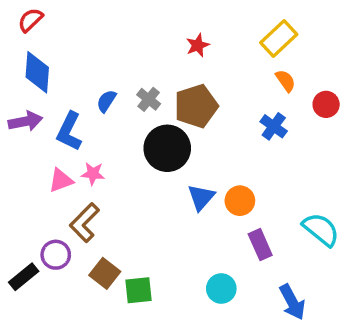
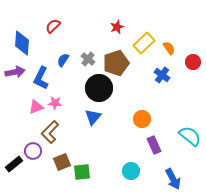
red semicircle: (30, 20) -> (53, 26), moved
yellow rectangle: (279, 38) -> (144, 43), moved
blue triangle: (201, 197) -> (93, 117), moved
brown square: (105, 273) -> (62, 162), turned 30

